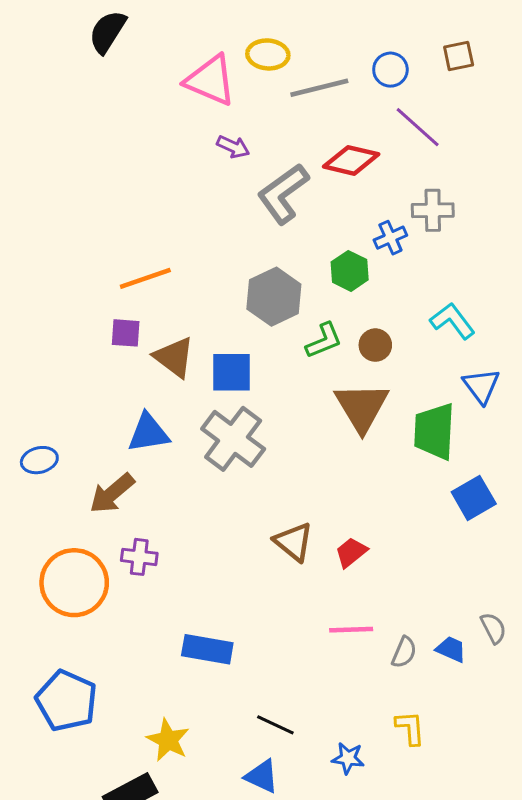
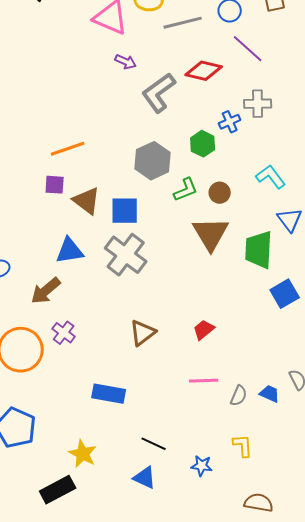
brown triangle: (294, 542) -> (143, 333), moved, turned 44
purple cross: (139, 557) -> (64, 333), turned 30

